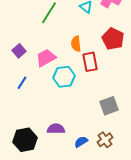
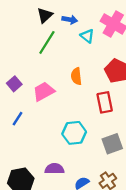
red rectangle: (90, 62) -> (105, 102), moved
cyan hexagon: (64, 77) -> (74, 133), moved

